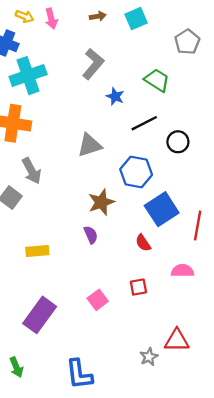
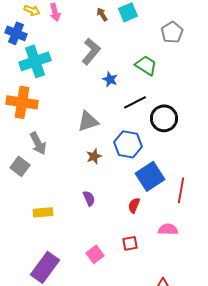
brown arrow: (98, 16) -> (102, 14), moved, turned -112
black circle: (178, 142) -> (164, 118), size x1.4
brown star: (101, 202) -> (94, 156), moved, size x0.7
red semicircle: (143, 243) -> (134, 205), turned 56

